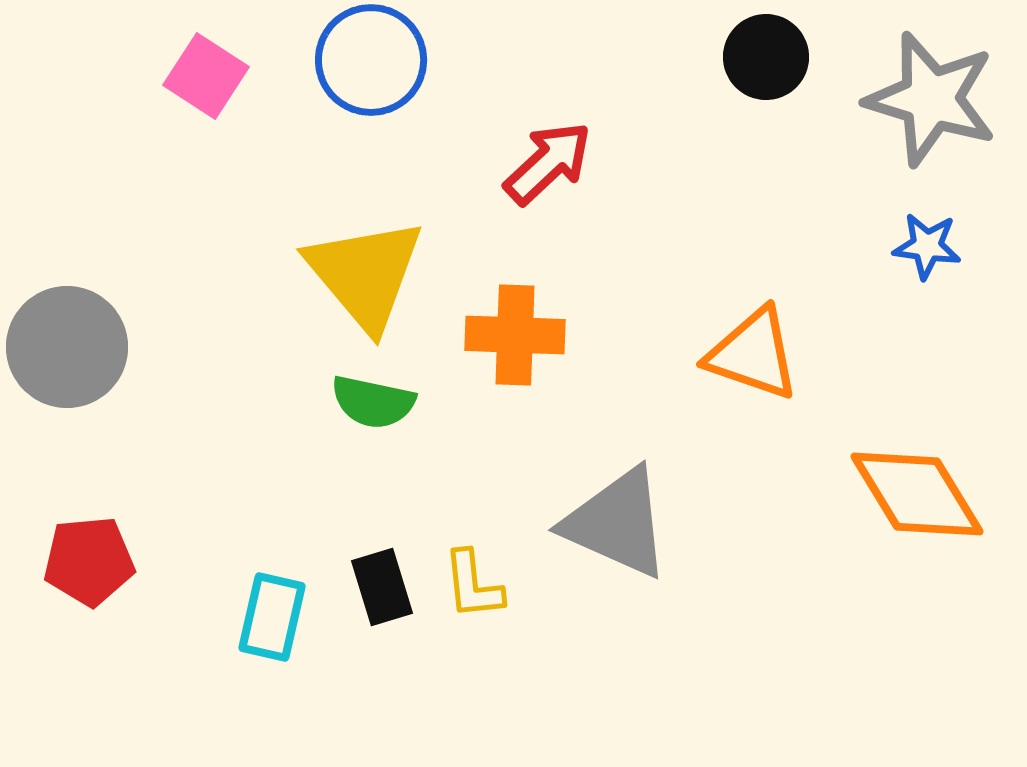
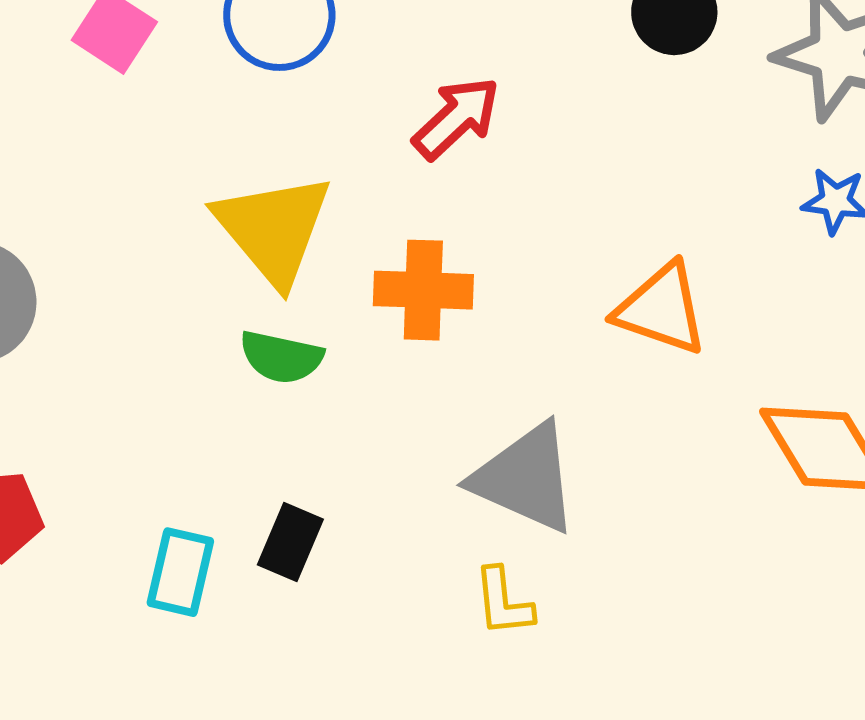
yellow L-shape: (473, 585) -> (503, 602), moved
black rectangle: (382, 587) -> (290, 542), turned 40

